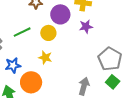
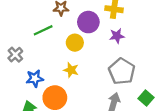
green line: (22, 32) -> (43, 30), moved
gray pentagon: (110, 59) -> (122, 71), moved

